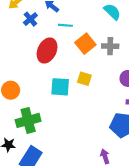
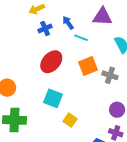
cyan line: (65, 25) -> (81, 38), moved
yellow square: (84, 79) -> (70, 120), moved

